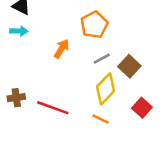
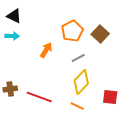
brown square: (129, 66) -> (100, 34), moved
red square: (142, 108) -> (110, 97), turned -35

